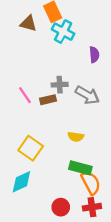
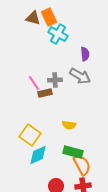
brown triangle: (28, 23) -> (33, 18), moved
pink line: (25, 95) -> (34, 83), moved
gray arrow: (87, 95) -> (80, 76), moved
cyan diamond: (21, 182) -> (38, 155), moved

